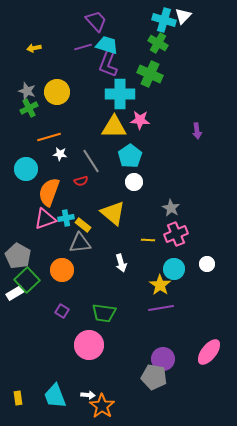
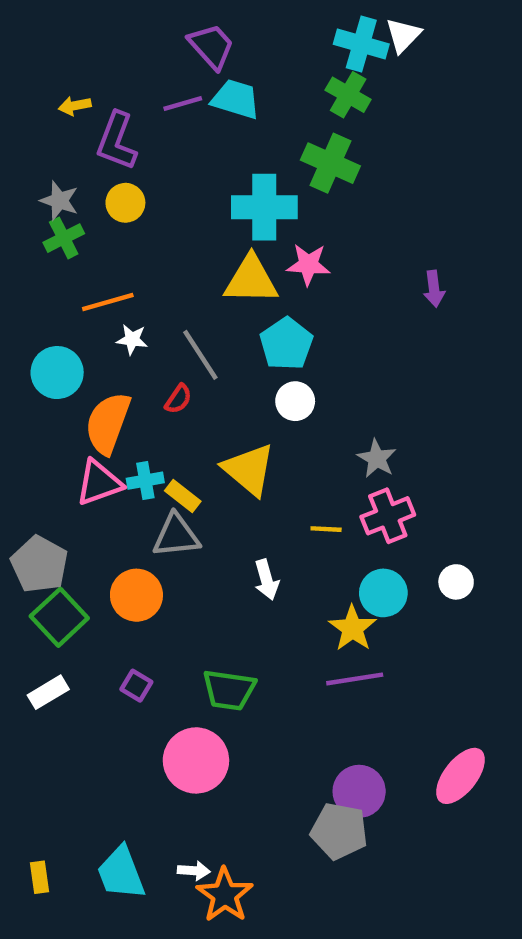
purple L-shape: (108, 64) -> (117, 141), moved
yellow circle: (57, 92) -> (125, 203), size x0.7
red semicircle: (81, 181) -> (178, 399), turned -40
white rectangle: (15, 293) -> (48, 692), moved

